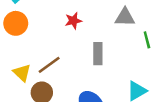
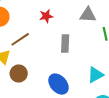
brown line: (49, 65) -> (20, 39), moved

